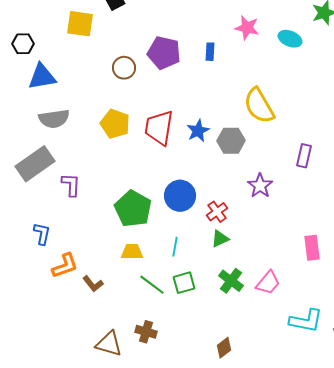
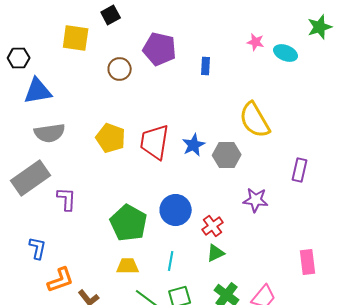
pink star: (247, 28) -> (256, 42), moved, size x0.7
purple pentagon: (164, 53) -> (160, 49), moved
brown circle: (124, 68) -> (120, 69), moved
purple star: (260, 186) -> (256, 200), turned -30

